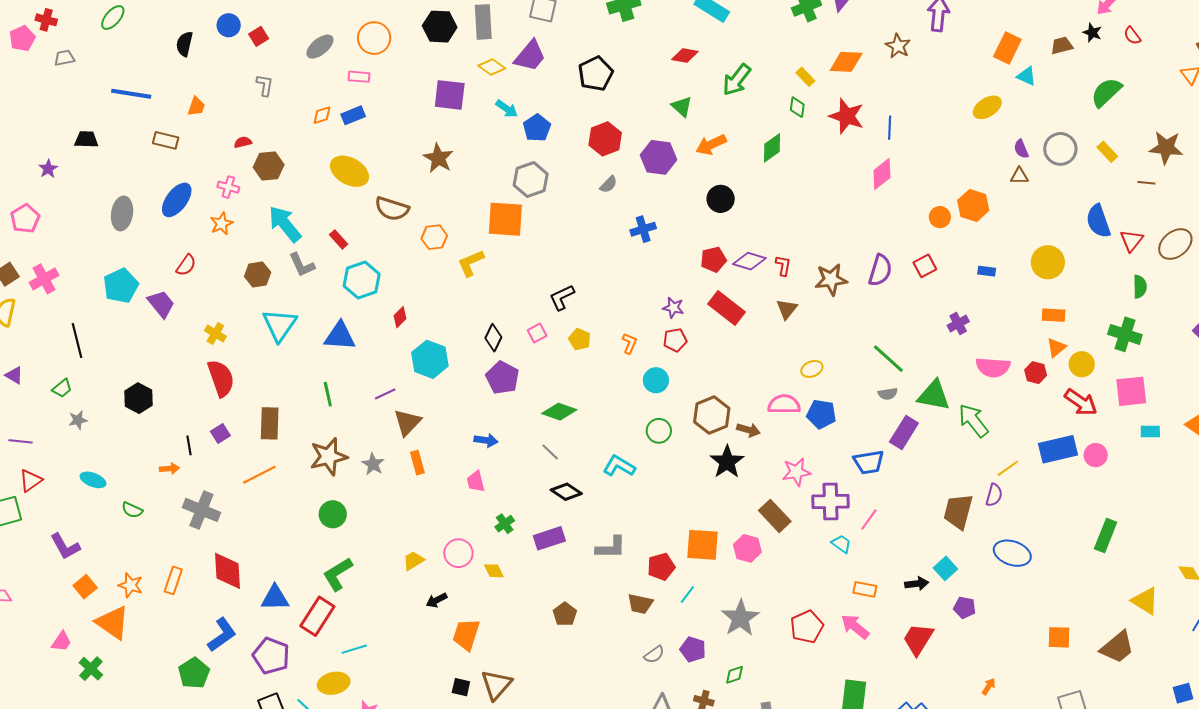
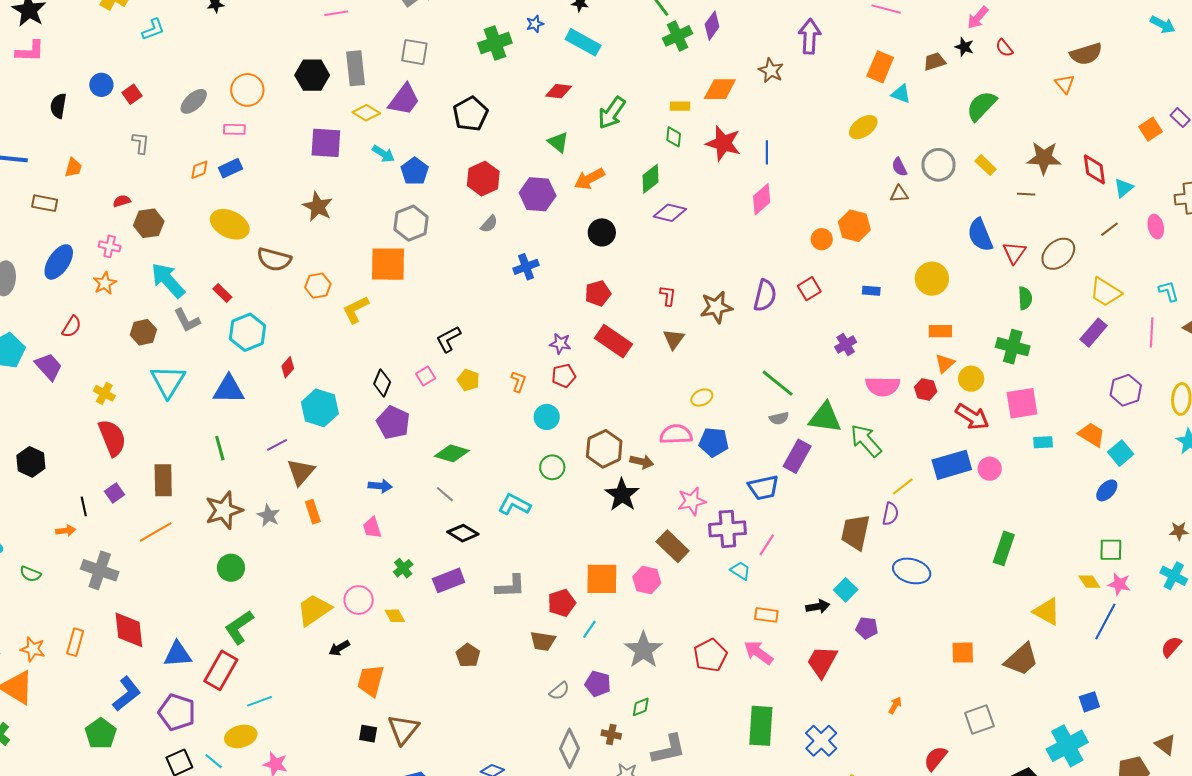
yellow rectangle: (805, 77) -> (680, 106), turned -42
purple diamond: (749, 261) -> (670, 213), moved
yellow trapezoid: (413, 561) -> (314, 610), size x1.6

